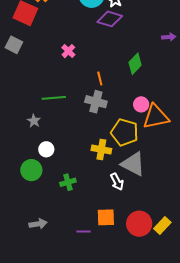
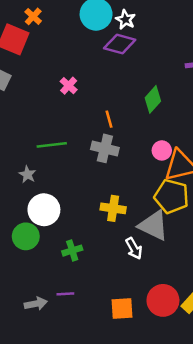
yellow pentagon: (125, 132) -> (172, 196), moved
white circle: (46, 149) -> (44, 210), size x1.6
orange square: (106, 217) -> (122, 309), moved
purple line: (84, 232) -> (65, 294), moved

